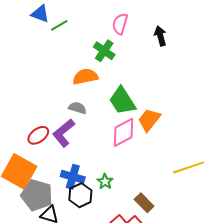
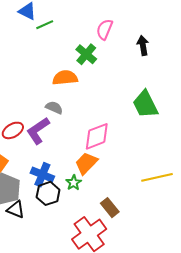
green trapezoid: (122, 101) -> (145, 104), moved
orange trapezoid: (149, 120) -> (86, 163), moved

